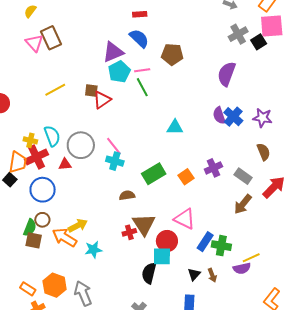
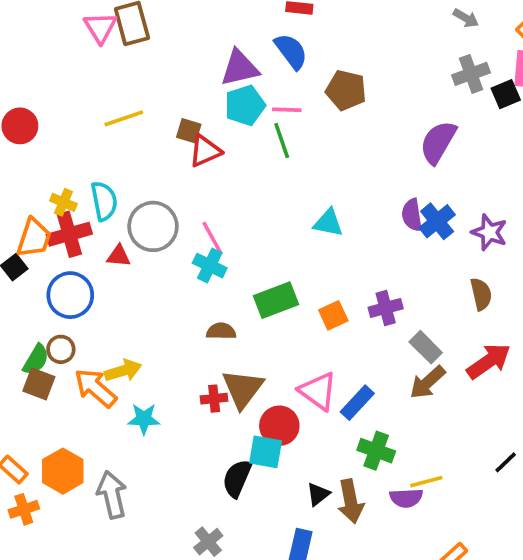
gray rectangle: (243, 176) -> (426, 347), moved
blue rectangle: (205, 242) -> (357, 403), moved
brown arrow: (212, 275) -> (351, 501), size x1.6

